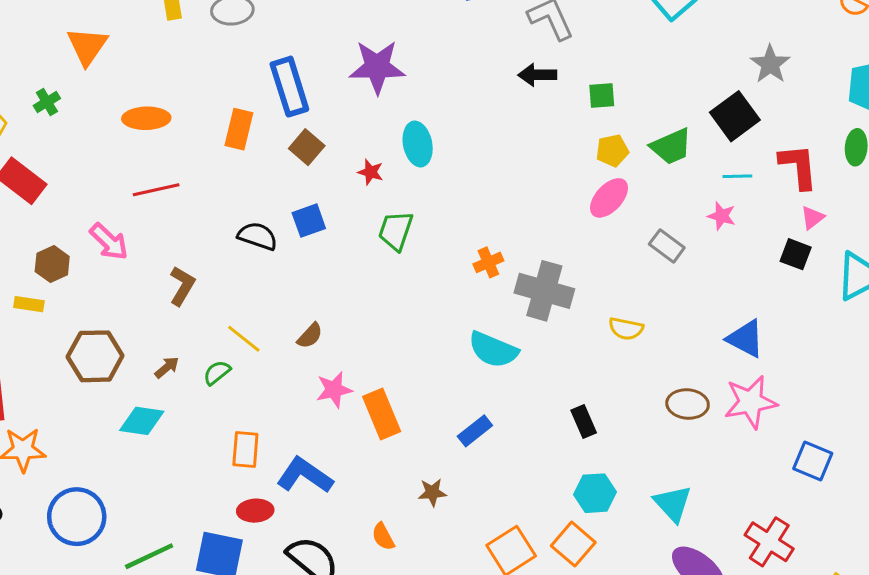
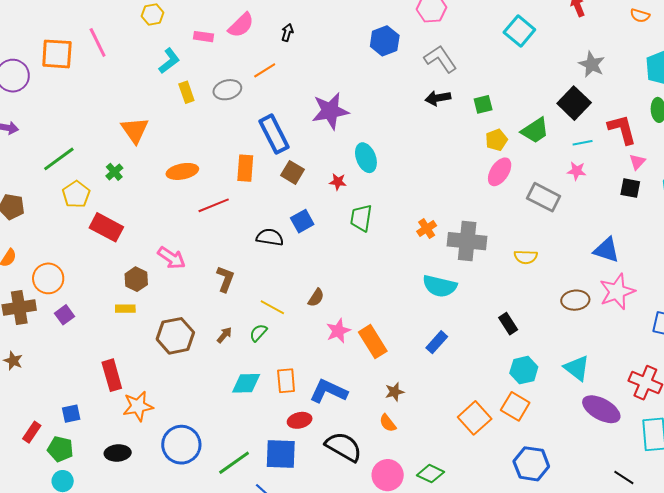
red line: (156, 190) -> (214, 205), moved
gray rectangle: (667, 246) -> (544, 197), size x1.4
cyan diamond: (142, 421) -> (246, 383), moved
brown star: (432, 492) -> (395, 392), moved

